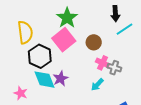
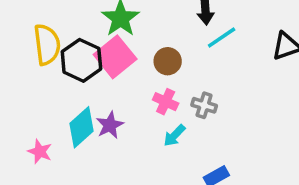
black hexagon: (40, 56) -> (81, 60), moved
pink cross: (103, 63) -> (166, 102), moved
cyan diamond: (44, 80) -> (82, 127), turned 70

